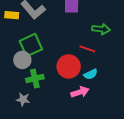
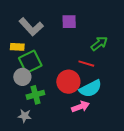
yellow rectangle: (12, 15) -> (17, 47), moved
green arrow: (101, 29) -> (99, 43), turned -42
cyan semicircle: (91, 74) -> (90, 89), size x1.6

